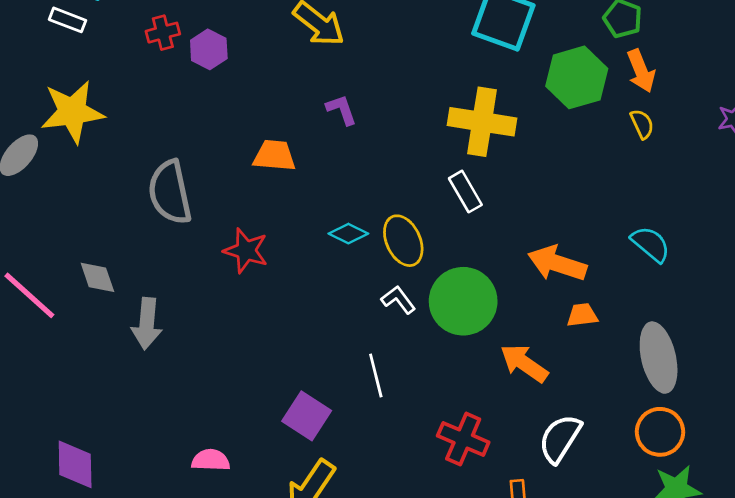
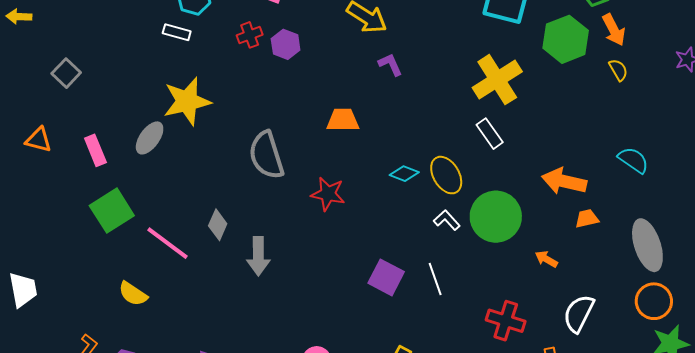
purple L-shape: (342, 110) -> (390, 64), moved
yellow cross: (482, 122) -> (497, 80), turned -36
gray diamond: (97, 277) -> (218, 225), turned 48
orange arrow: (524, 363) -> (546, 259), size x0.6
purple square: (307, 416) -> (386, 277), moved

